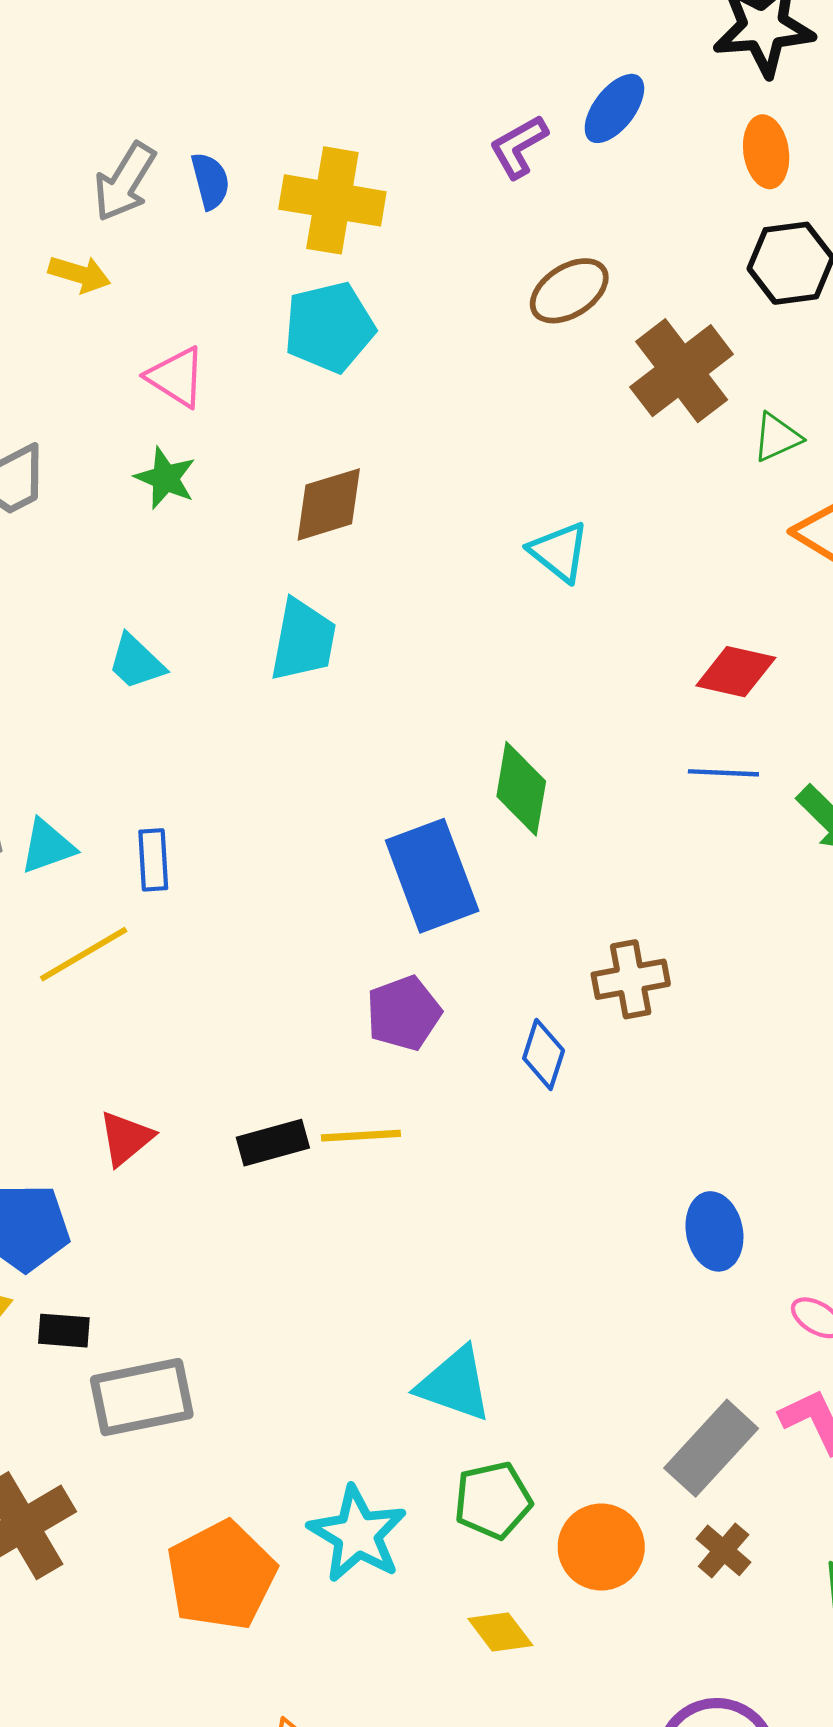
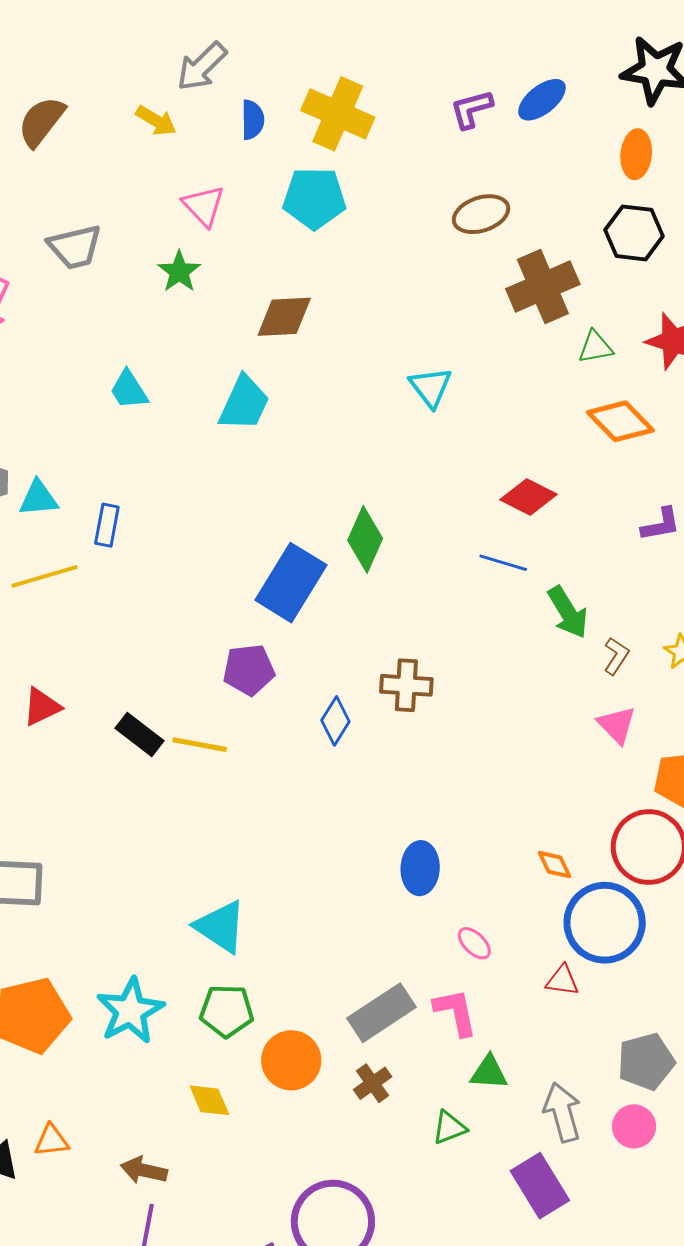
blue semicircle: (210, 181) -> (253, 120), moved
blue rectangle: (432, 876) -> (291, 583), turned 38
black rectangle: (273, 1143) -> (139, 734), turned 39

